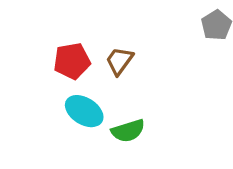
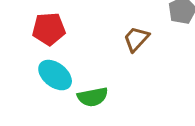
brown trapezoid: (119, 61) -> (136, 39), moved

